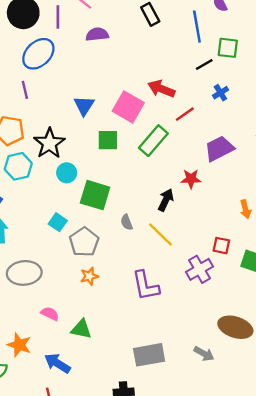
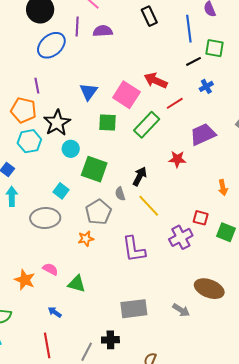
purple line: (58, 17) -> (77, 27), moved
purple line: (25, 90) -> (37, 86), moved
black arrow: (166, 200) -> (140, 176), moved
gray pentagon: (84, 242) -> (98, 212), moved
gray ellipse: (24, 273) -> (45, 218), moved
orange star: (19, 345) -> (25, 280), moved
blue arrow: (57, 363) -> (55, 312), size x0.6

